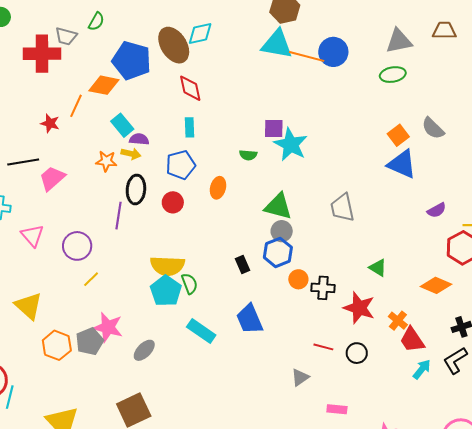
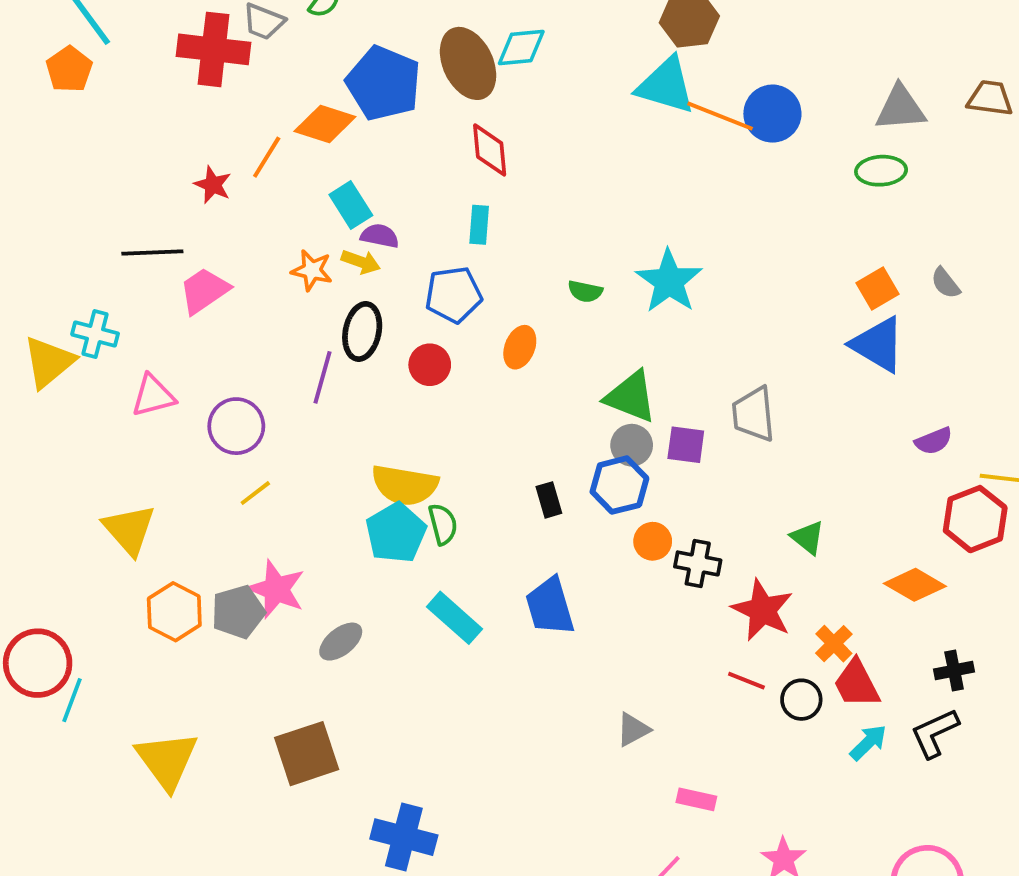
purple square: (274, 128) -> (686, 445), moved
gray semicircle: (433, 128) -> (946, 283), size x0.7
pink triangle: (32, 236) -> (153, 396), turned 50
red line: (323, 347) -> (746, 681), moved
black circle: (357, 353) -> (801, 700), moved

